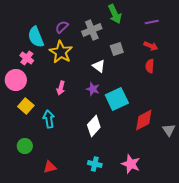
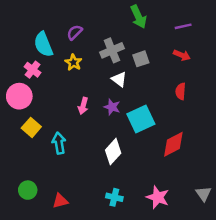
gray cross: (92, 30) -> (112, 50), moved
yellow star: (61, 52) -> (73, 62), size x0.6
red semicircle: (150, 66) -> (181, 91), moved
pink arrow: (61, 88) -> (83, 106), moved
gray triangle: (169, 130) -> (203, 194), moved
green circle: (25, 146) -> (28, 190), moved

